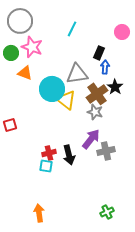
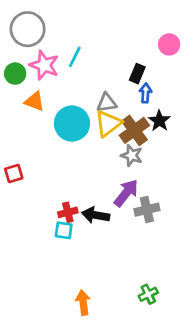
cyan line: (72, 29) -> (75, 57), moved
gray triangle: (77, 74) -> (107, 103), size x0.7
yellow triangle: (66, 100) -> (108, 124), moved, turned 45
black arrow: (69, 155) -> (96, 215), turned 114
orange arrow: (39, 213) -> (83, 303), moved

